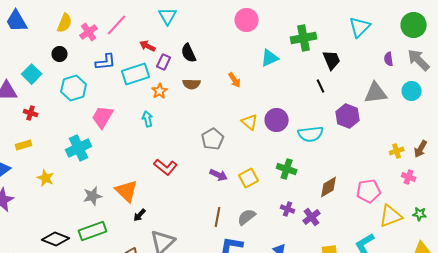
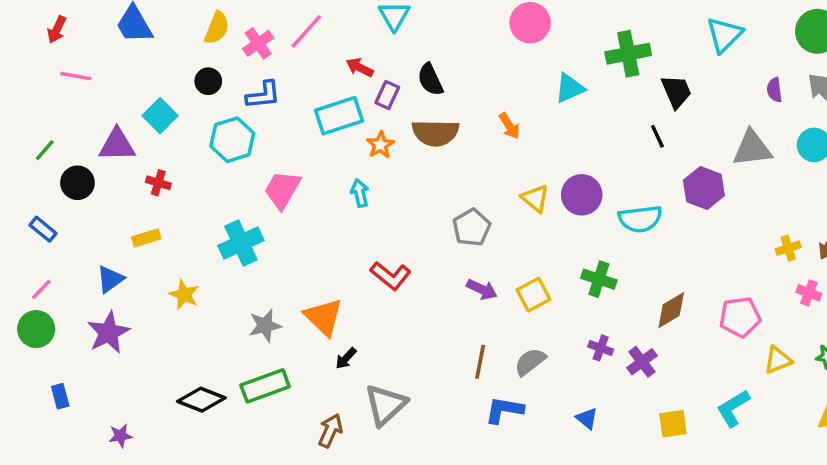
blue L-shape: (106, 62) -> (263, 95), moved
brown semicircle: (192, 84) -> (435, 133), size x1.5
yellow triangle: (391, 216) -> (778, 360), size x0.7

